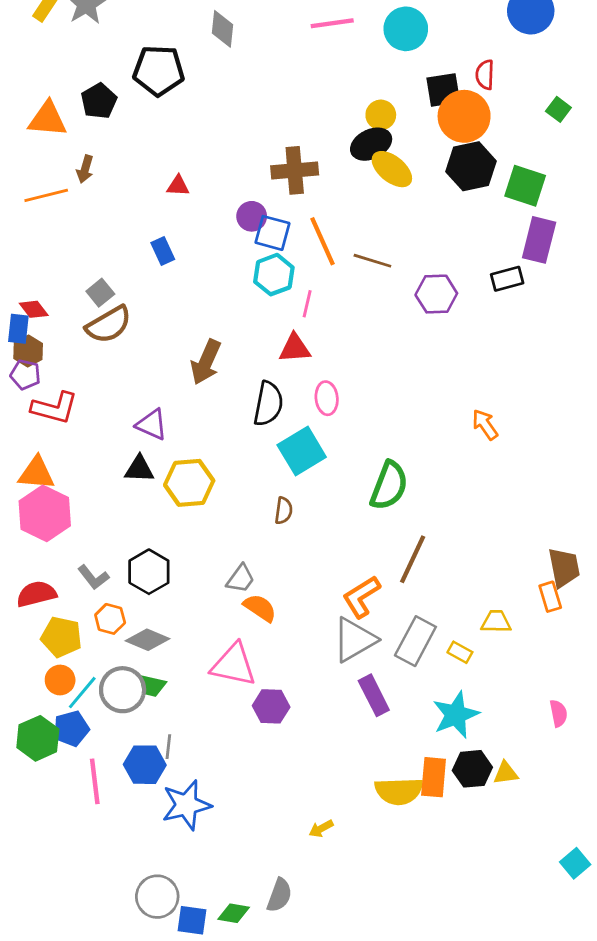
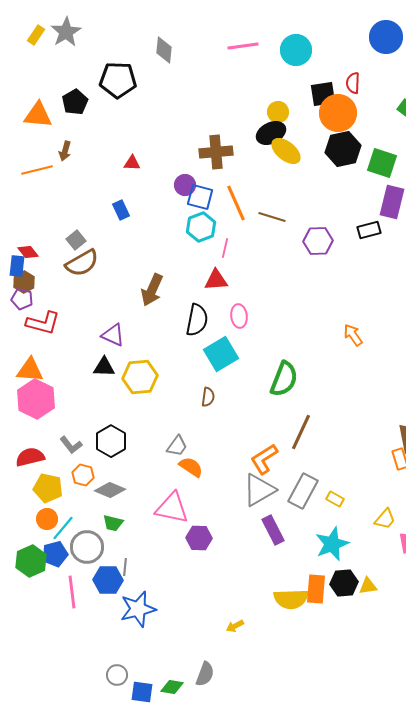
yellow trapezoid: (496, 622) -> (385, 519), moved, turned 130
gray circle: (123, 690) -> (87, 547), moved
gray circle: (157, 897) -> (117, 675), size x0.7

